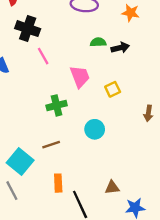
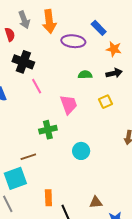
black arrow: (120, 48) -> (114, 73), moved
yellow square: (113, 89) -> (106, 102), moved
brown line: (51, 145) -> (28, 157), moved
cyan square: (20, 161) -> (15, 178), turned 30

